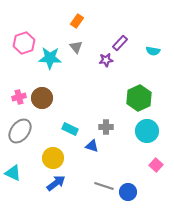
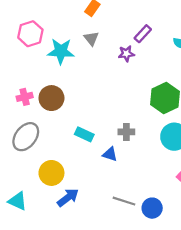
yellow circle: (53, 158) -> (51, 173), moved
cyan triangle: (13, 173) -> (18, 201), moved

